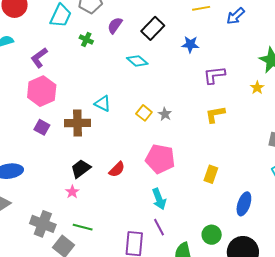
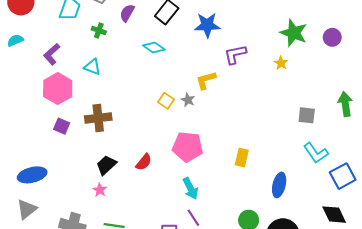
blue star: (190, 44) -> (207, 25), size x1.4
cyan triangle: (103, 104) -> (92, 67), moved
yellow L-shape: (215, 114) -> (206, 80), moved

